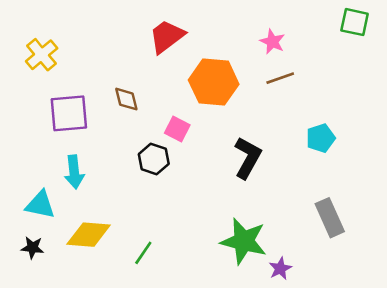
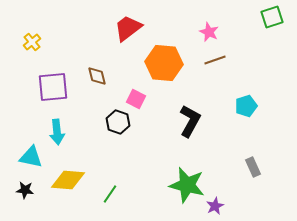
green square: (355, 22) -> (272, 17), turned -30
yellow cross: (42, 55) -> (32, 42), size x0.7
gray rectangle: (330, 218) -> (253, 167), size x0.7

